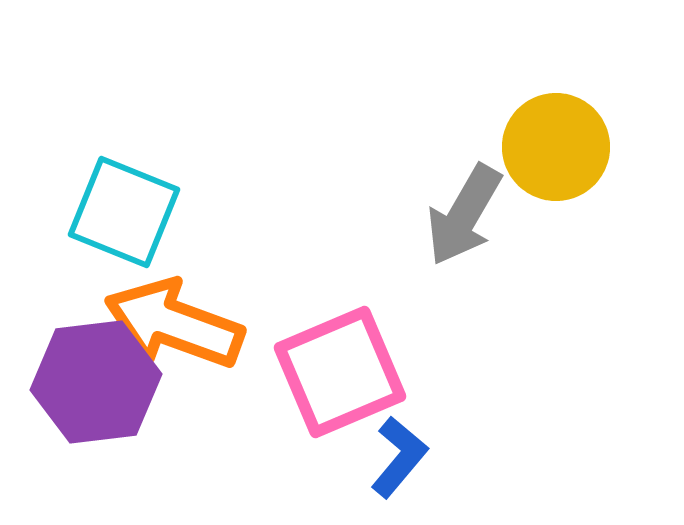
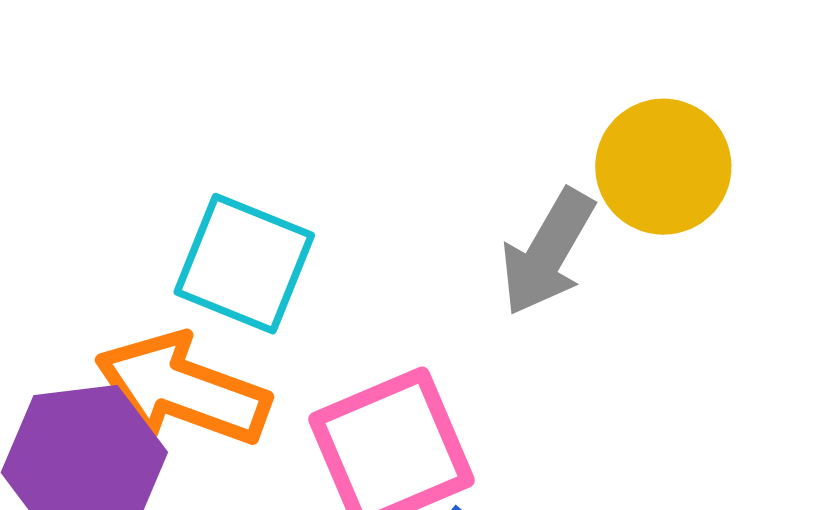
cyan square: (124, 212) -> (244, 264), moved

